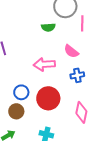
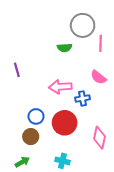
pink semicircle: (71, 51) -> (98, 77), moved
blue cross: (77, 75) -> (83, 98), moved

